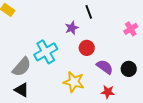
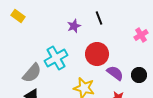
purple star: (72, 28) -> (74, 26), moved
red circle: (87, 48) -> (97, 54), size x1.5

